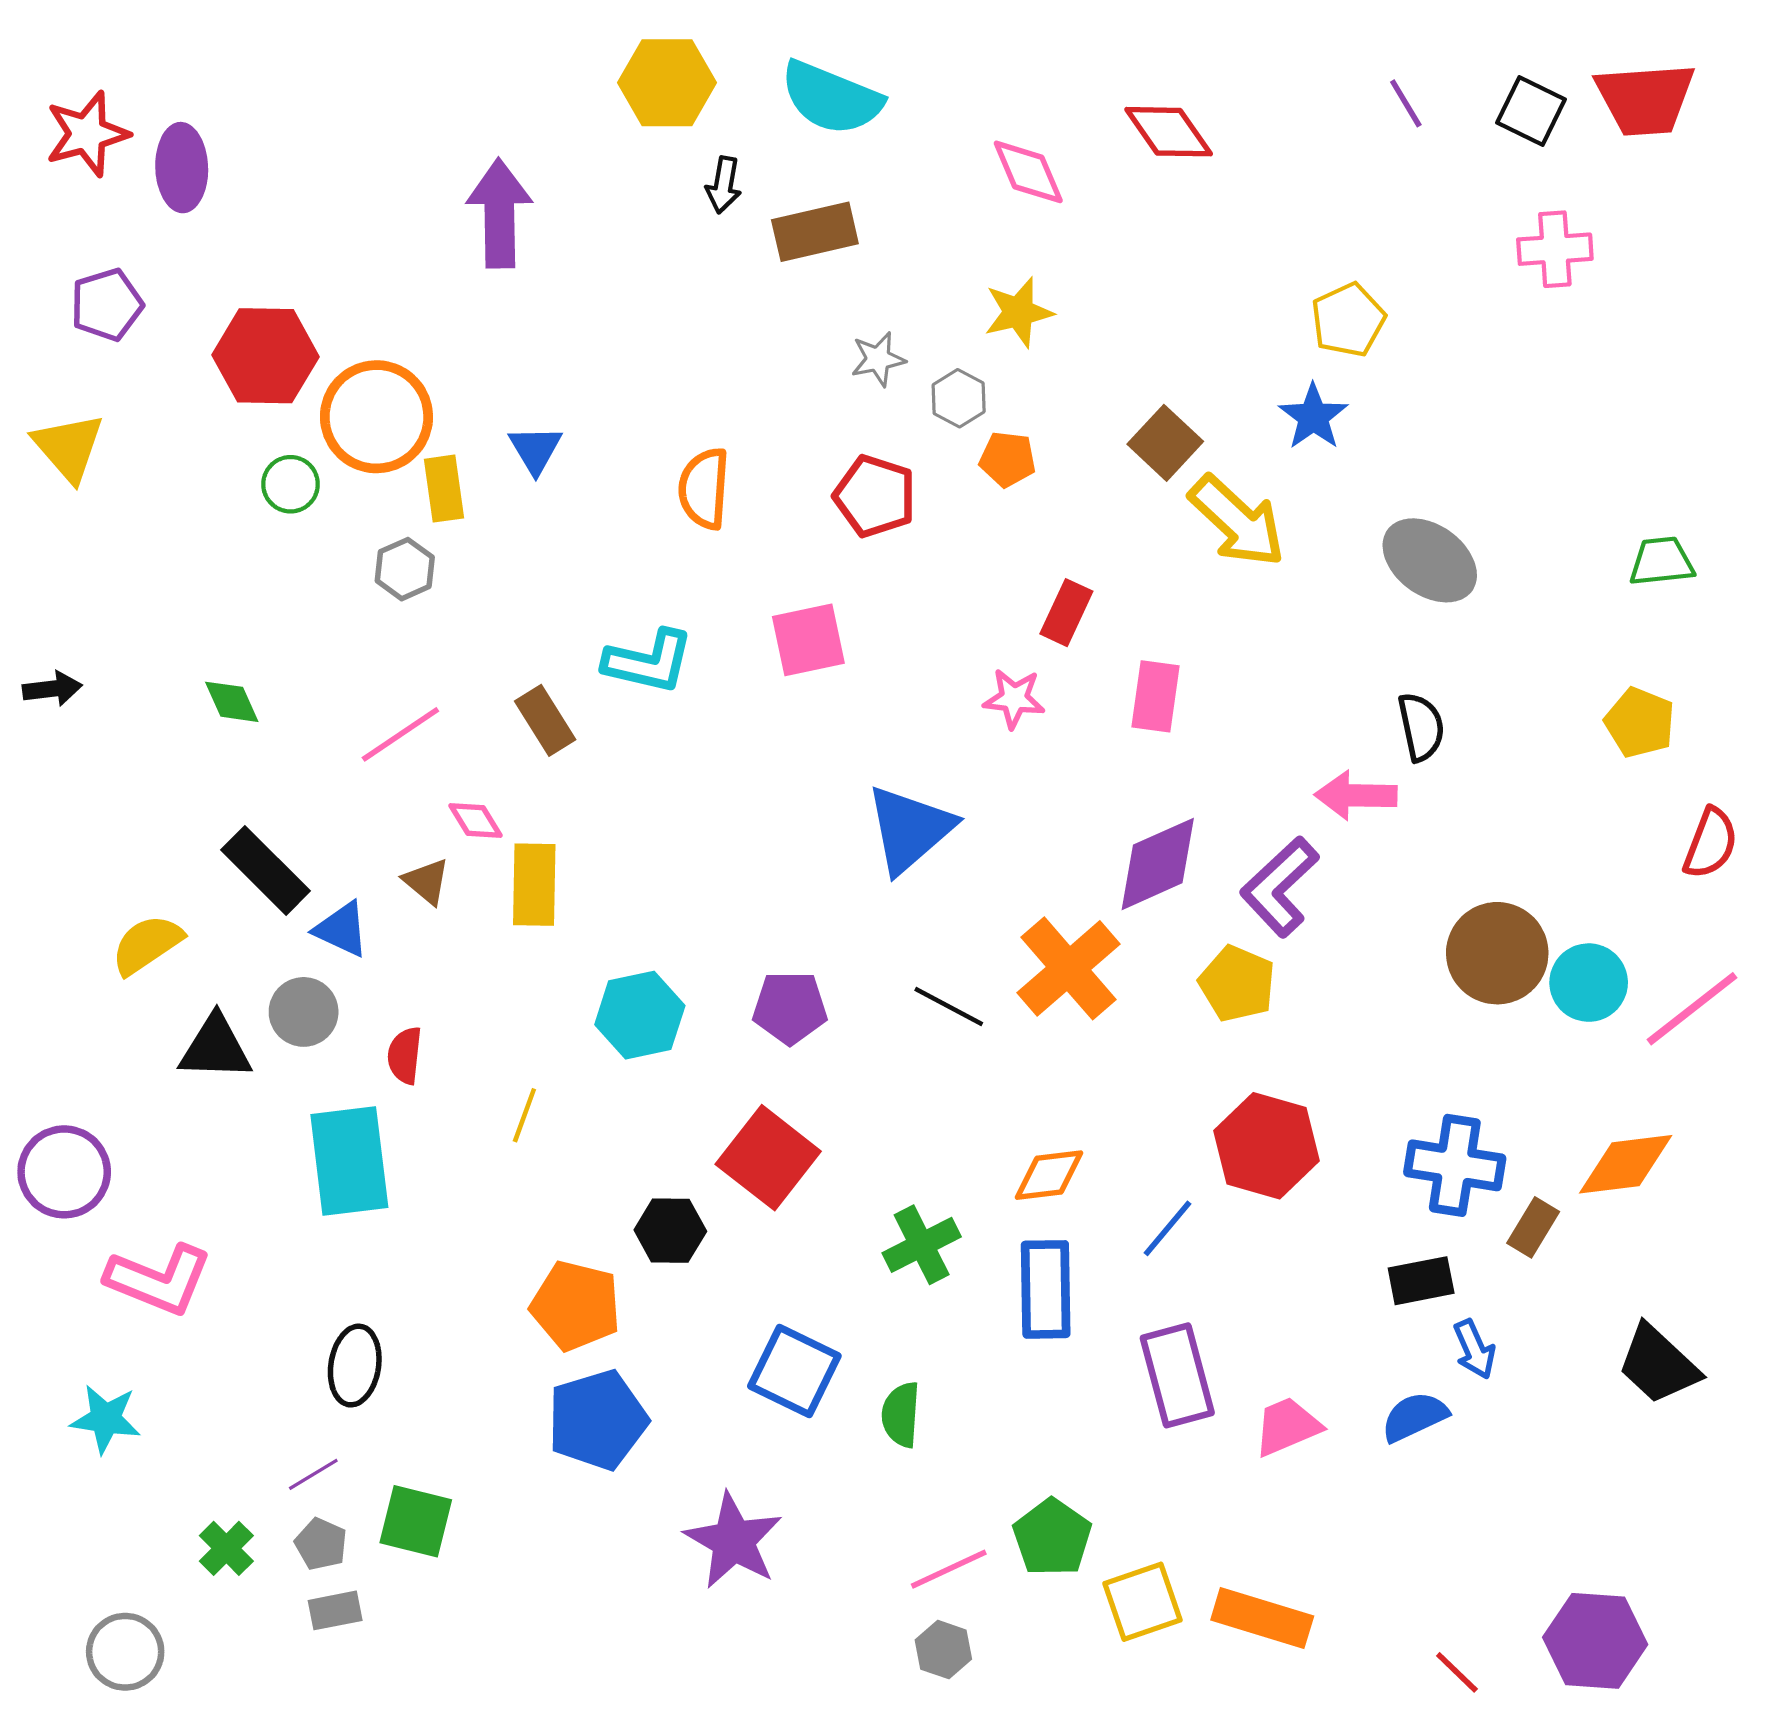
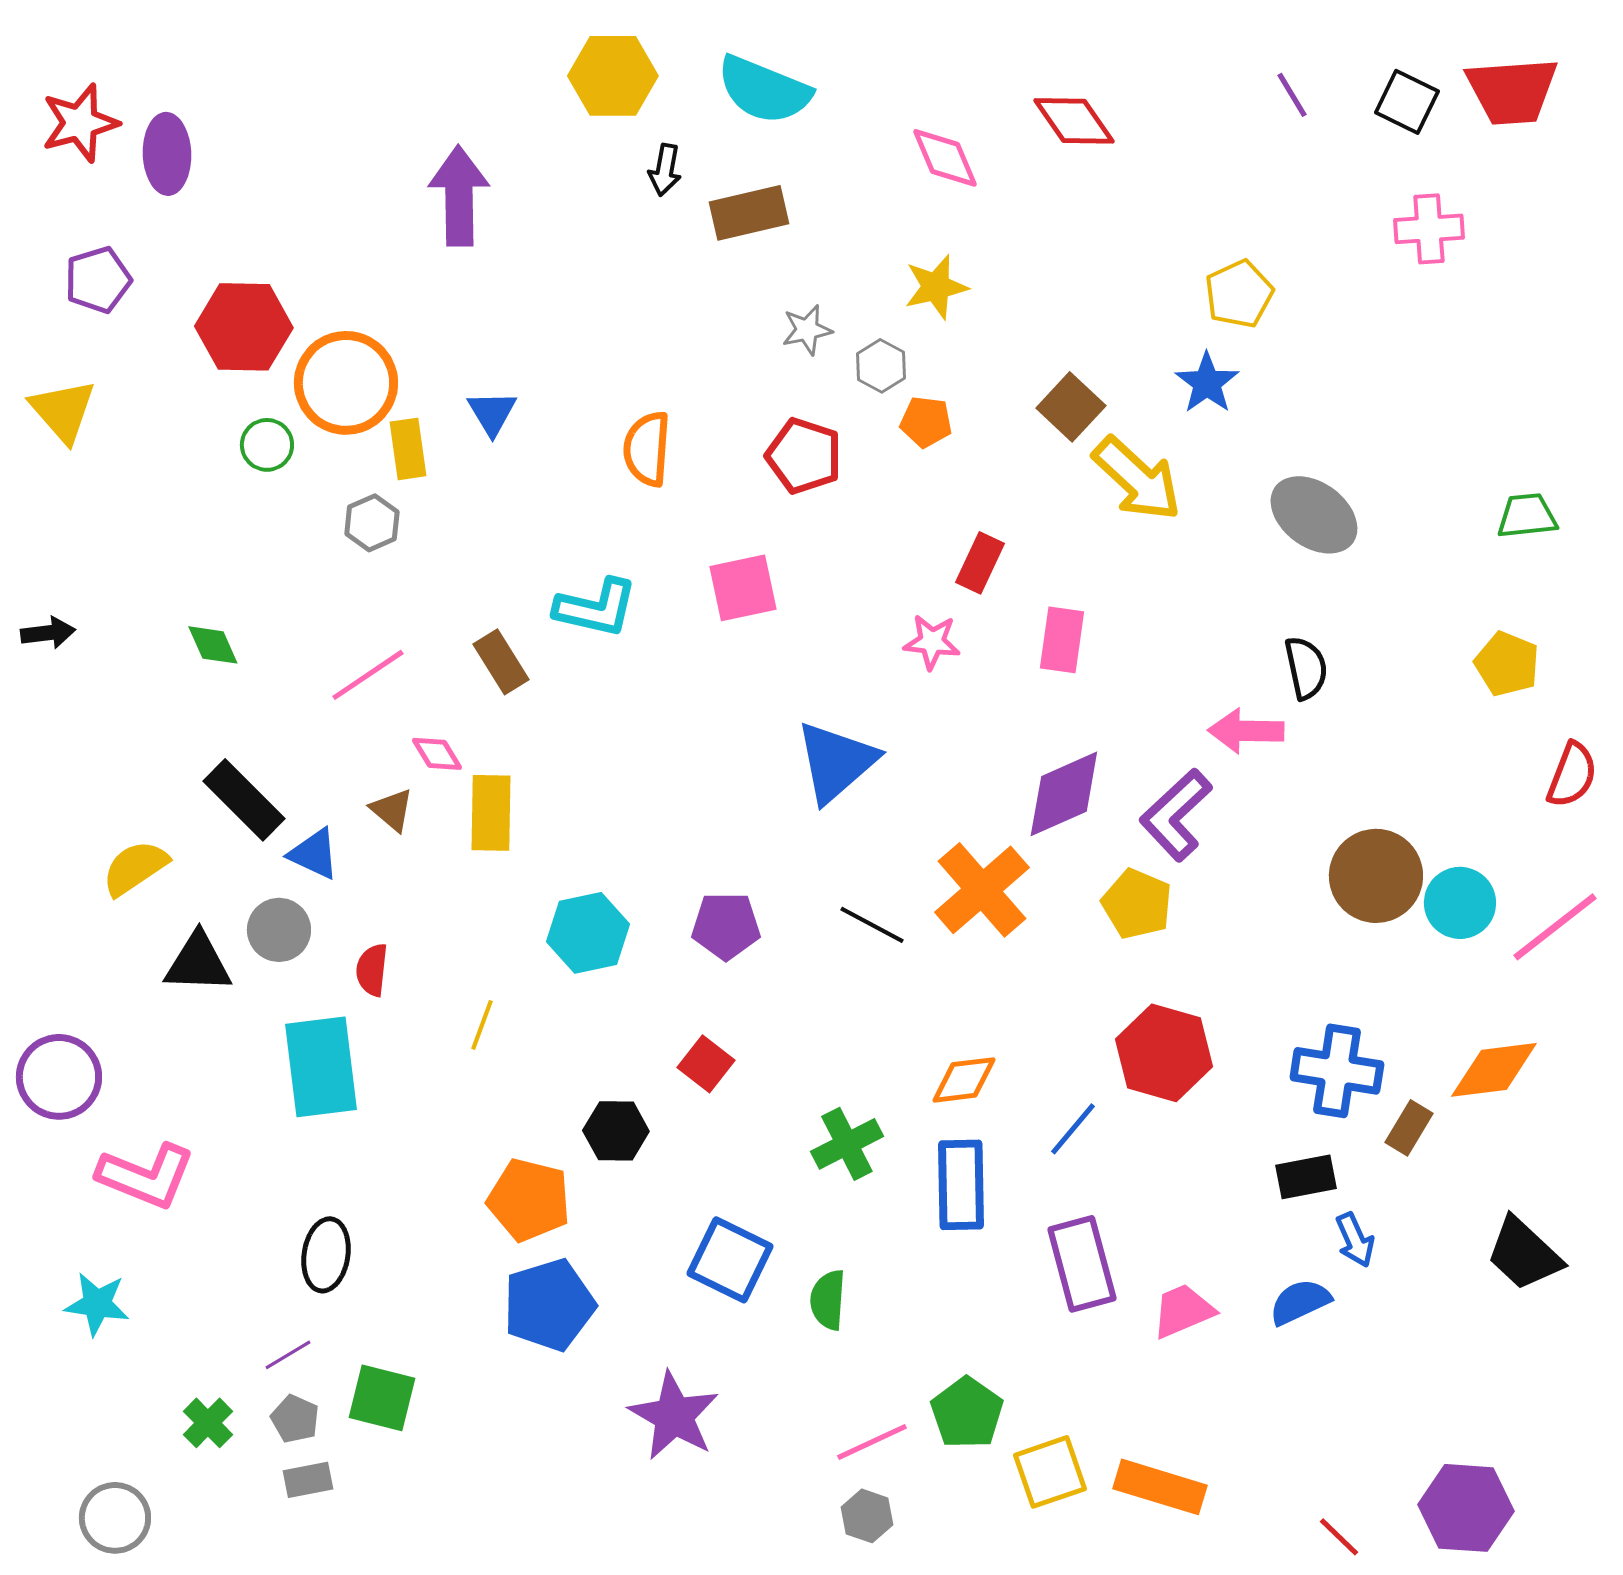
red square: (768, 1158) -> (706, 1064), size x0.6

